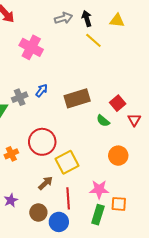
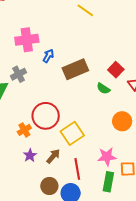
pink cross: (31, 47) -> (27, 40), moved, turned -30
blue arrow: (42, 90) -> (48, 56), moved
orange cross: (11, 154) -> (24, 130), moved
purple star: (11, 200) -> (30, 155), moved

